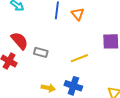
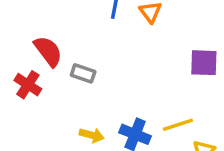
yellow line: (79, 58) -> (178, 125), moved

